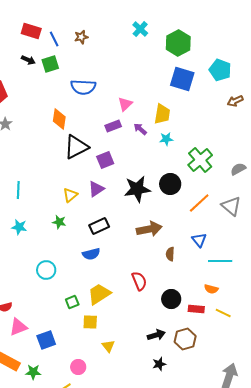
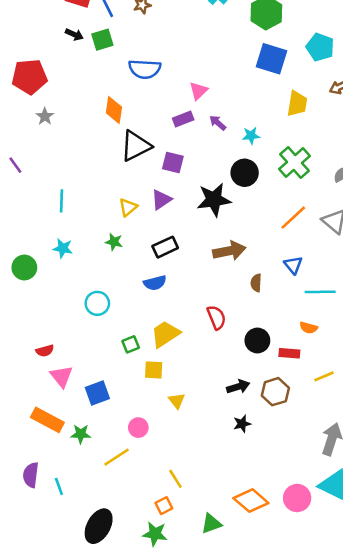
yellow trapezoid: (162, 114) -> (297, 104), moved
purple square: (105, 160) -> (173, 162), turned 36
black circle: (170, 184) -> (245, 173), moved
yellow line: (223, 313) -> (324, 376), moved, turned -49
pink triangle: (18, 327) -> (61, 376), turned -48

